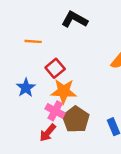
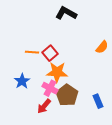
orange line: (33, 41) -> (32, 52), moved
blue star: (26, 88) -> (22, 81), moved

